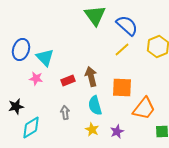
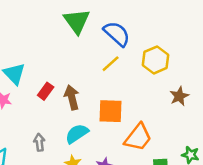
red rectangle: (68, 80) -> (46, 91), moved, turned -32
cyan semicircle: (95, 106) -> (77, 134), turned 72

